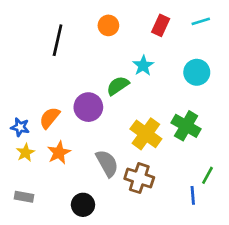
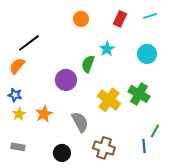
black line: (58, 40) -> (29, 43), moved, turned 40
green semicircle: (118, 86) -> (88, 64), turned -36
orange semicircle: (50, 118) -> (17, 66), moved
brown cross: (139, 178) -> (104, 148), moved

